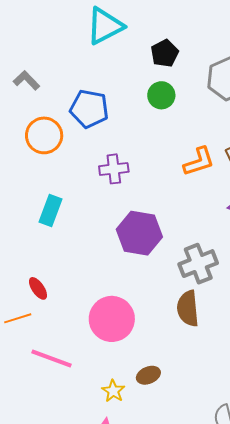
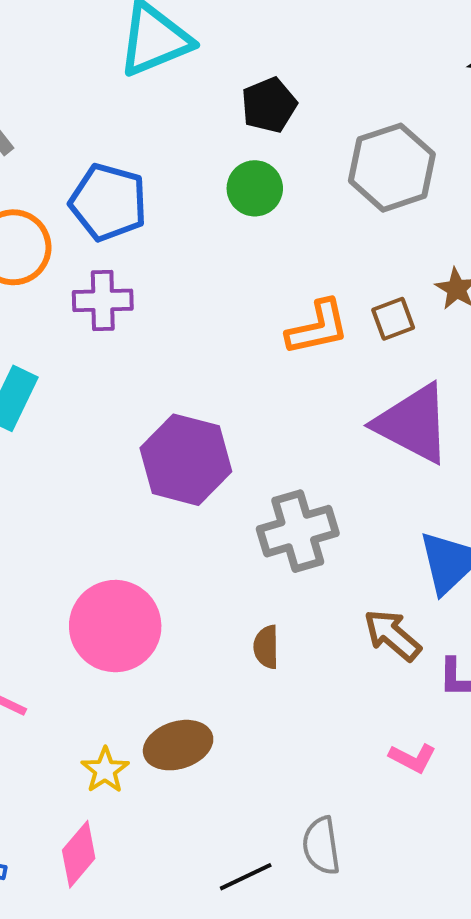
purple cross: (114, 169) -> (103, 300), moved
brown semicircle: (188, 308) -> (266, 647), moved, size x0.6
brown ellipse: (148, 375) -> (178, 745), size x1.4

